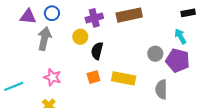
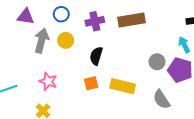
blue circle: (52, 13) -> (61, 14), moved
yellow circle: (80, 37) -> (66, 40), moved
gray semicircle: (161, 89) -> (161, 99), turned -36

